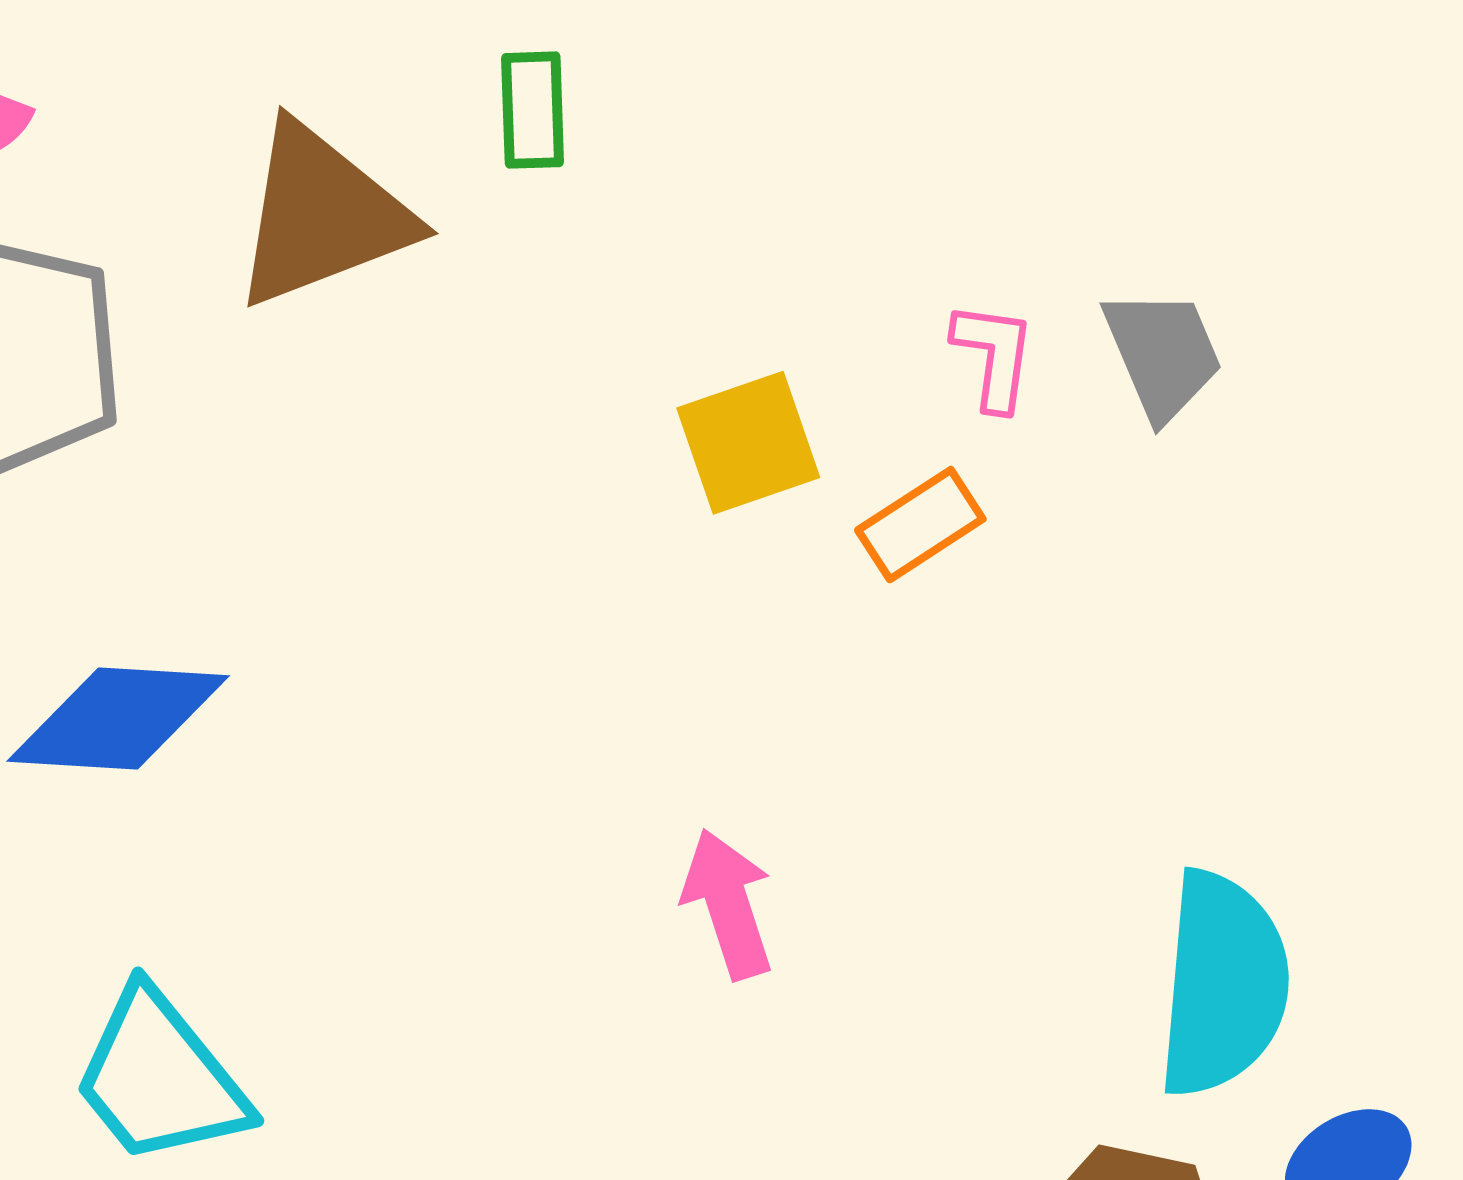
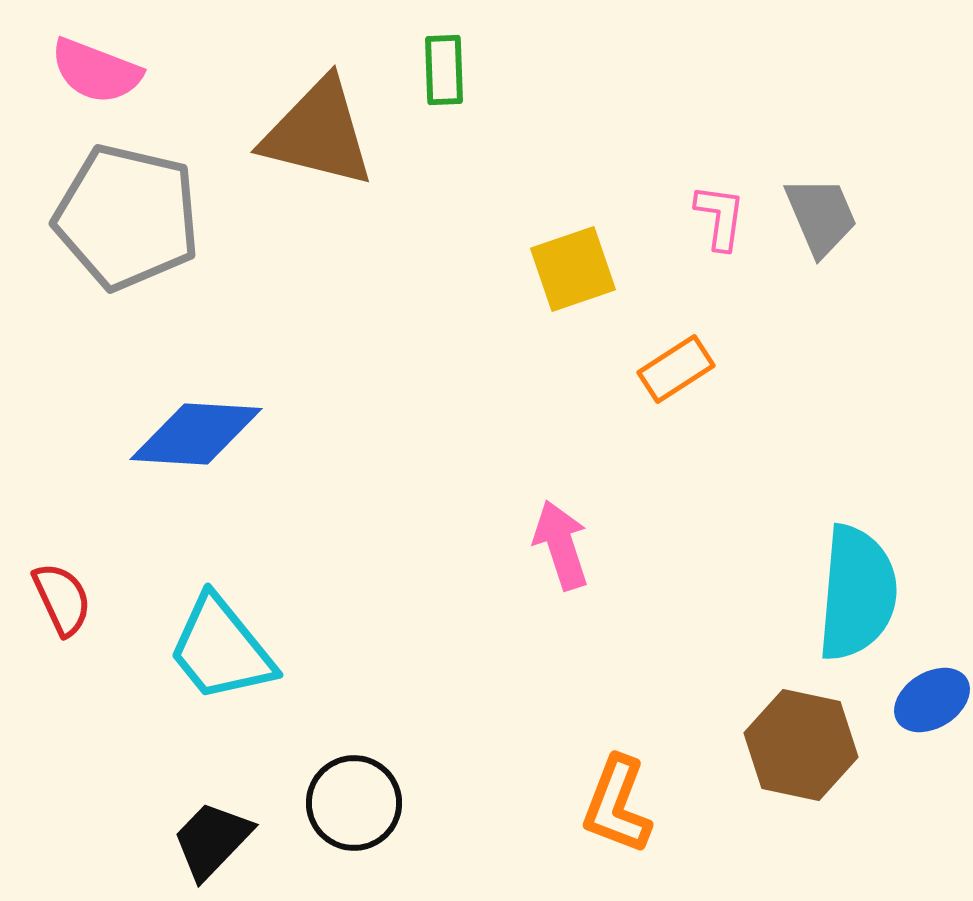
brown triangle: (322, 215) -> (318, 133), turned 35
orange rectangle: (920, 525) -> (676, 369), moved

